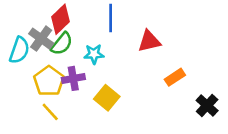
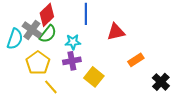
purple cross: (73, 78) -> (72, 61), moved
yellow square: (107, 98) -> (94, 77), moved
yellow line: (50, 112) -> (51, 87), moved

